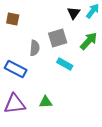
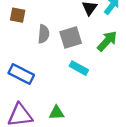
gray semicircle: (35, 48) -> (44, 34), moved

